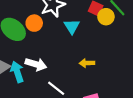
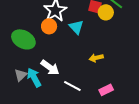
orange circle: (34, 23) -> (49, 26), moved
white arrow: (36, 64) -> (50, 67), turned 30

